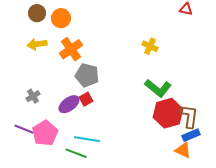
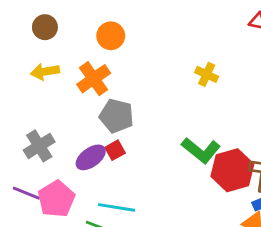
orange circle: (61, 18) -> (111, 36), moved
green L-shape: (158, 88) -> (201, 150), moved
gray cross: (33, 96) -> (39, 146), size x1.5

